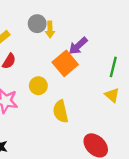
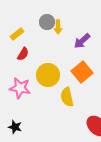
orange square: (65, 63) -> (82, 72), moved
yellow circle: (38, 86) -> (48, 75), size x1.5

